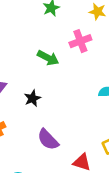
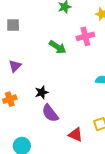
black star: (32, 98) -> (42, 92), moved

